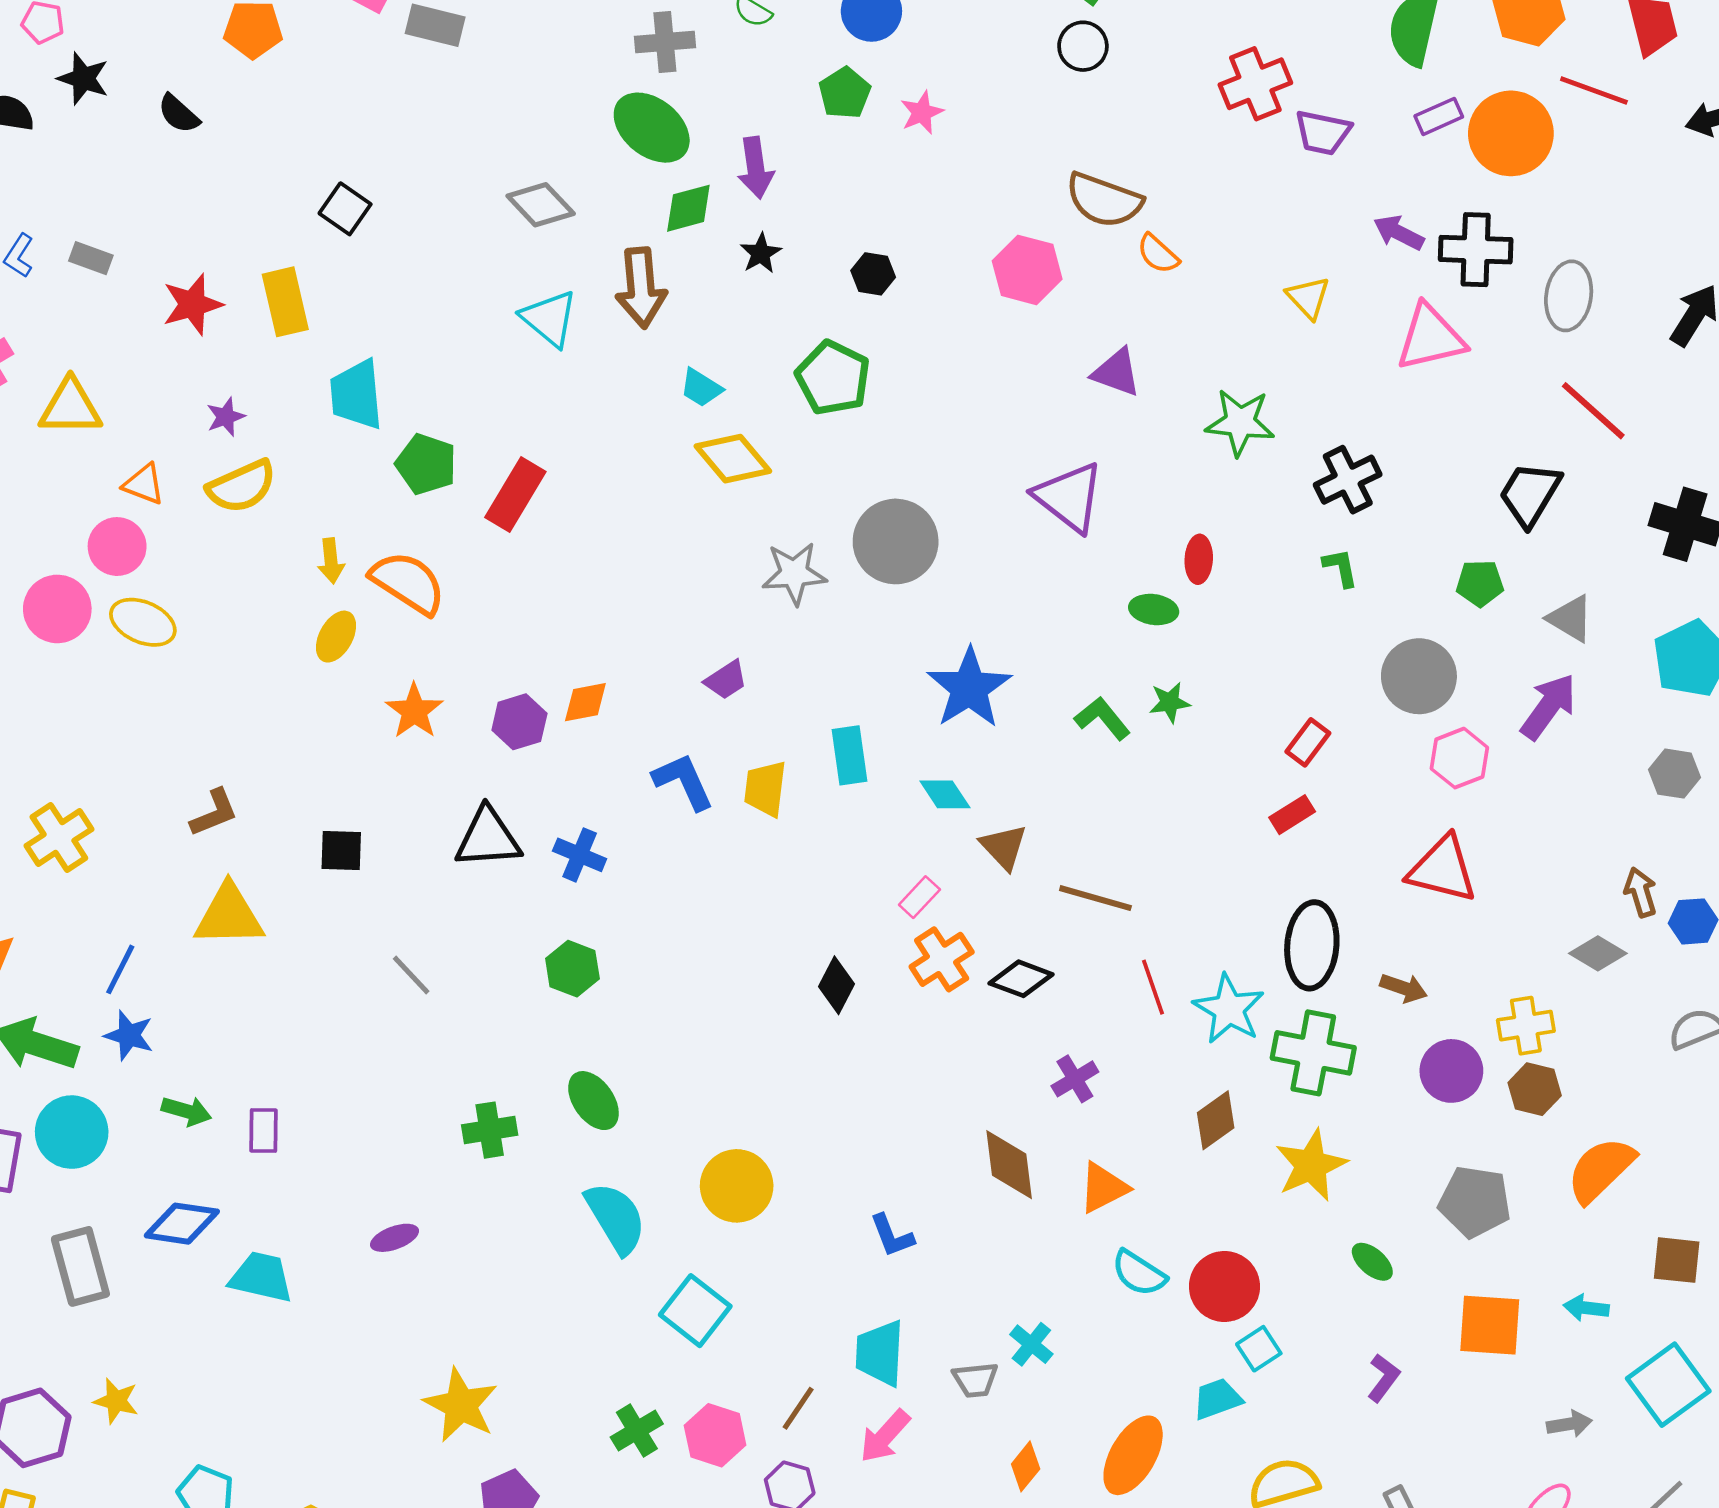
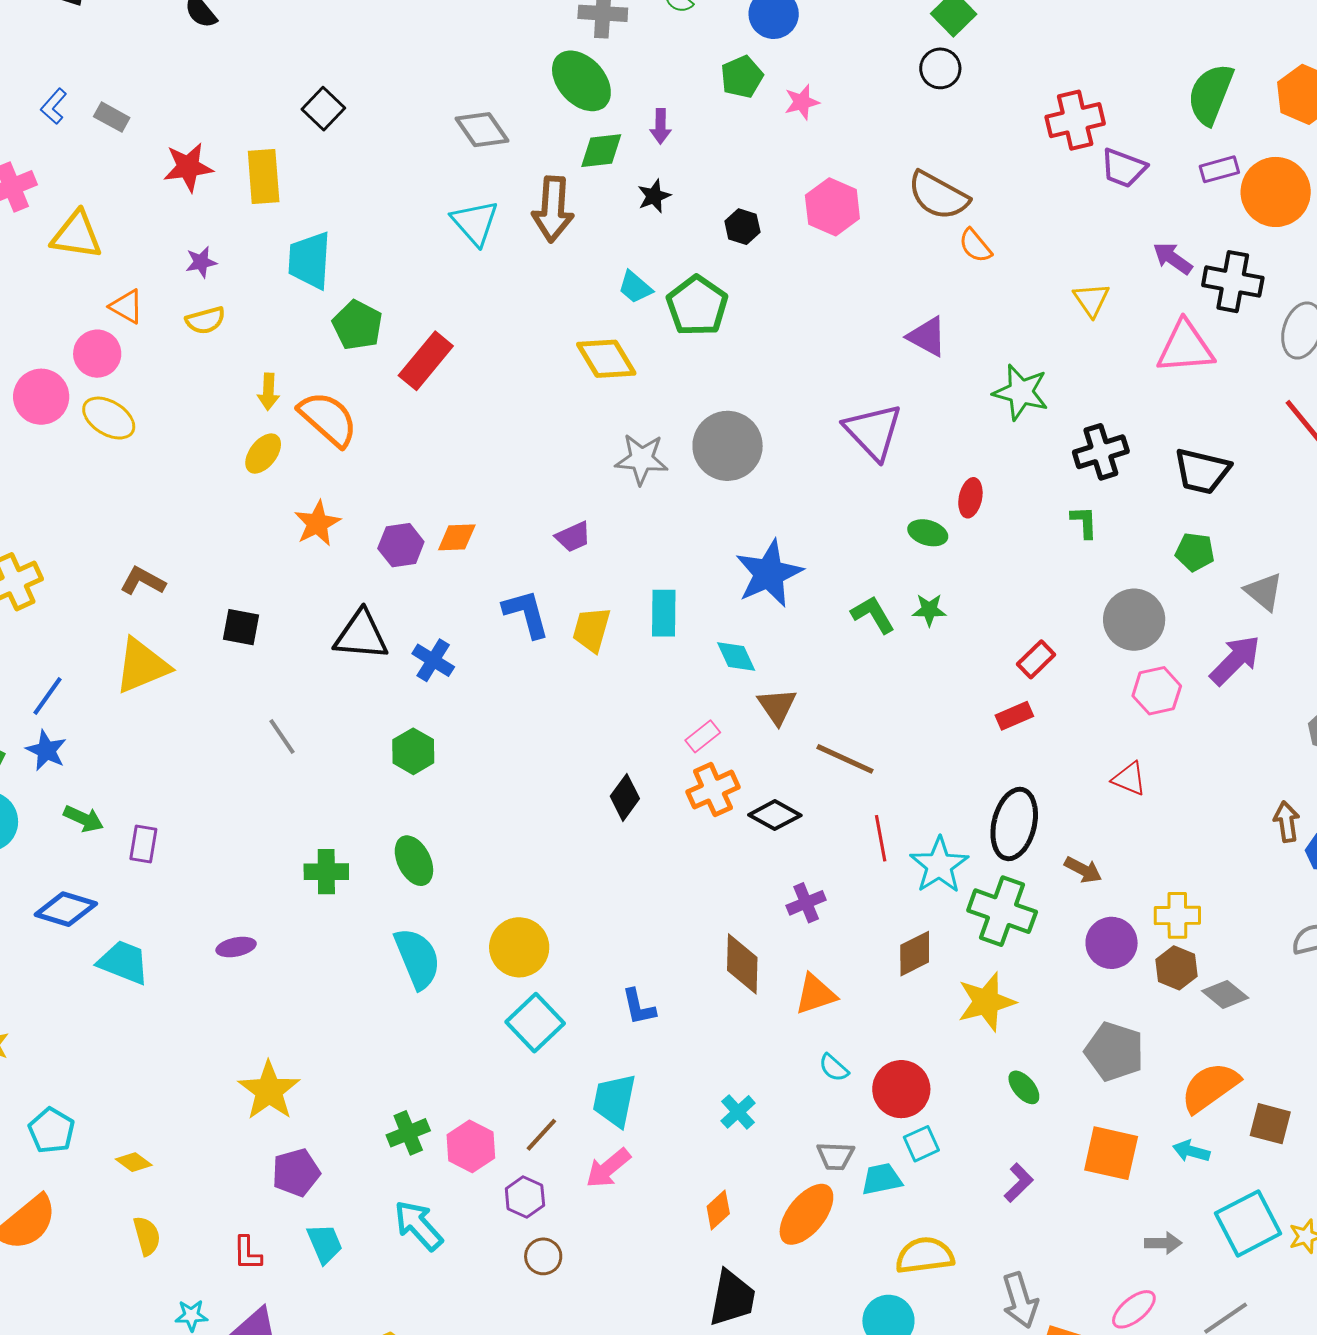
purple arrow: (756, 168) -> (661, 126), size x0.7
pink hexagon: (1027, 270) -> (832, 207), moved
cyan trapezoid: (701, 388) -> (635, 287), moved
yellow semicircle: (242, 486) -> (205, 320), size x0.7
black trapezoid: (1530, 494) -> (1202, 471), moved, turned -116
brown L-shape: (214, 813) -> (143, 581), turned -138
red triangle: (1442, 869) -> (1129, 779), size x0.6
yellow triangle: (229, 915) -> (142, 666), turned -30
gray diamond: (1598, 953) -> (1225, 994), moved
orange semicircle: (1601, 1170) -> (1210, 1087), moved
cyan semicircle: (1139, 1273) -> (834, 1068), size x0.7
cyan square: (695, 1311) -> (535, 1023), moved
gray trapezoid: (975, 1380) -> (836, 1156), moved

